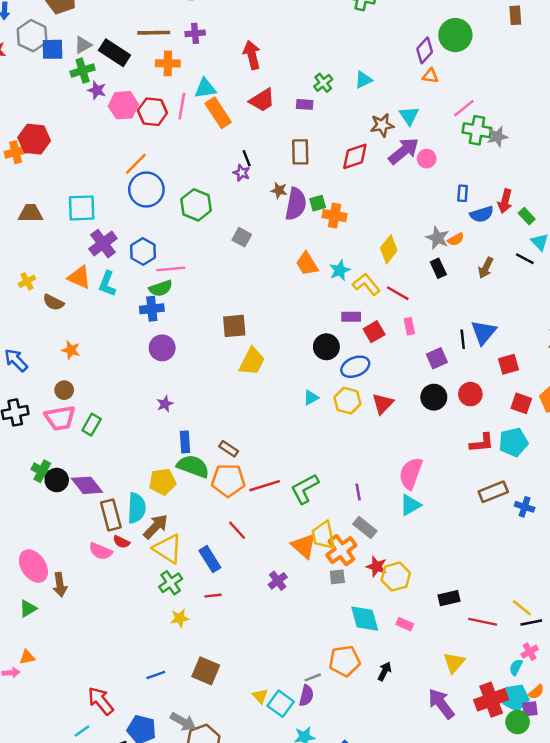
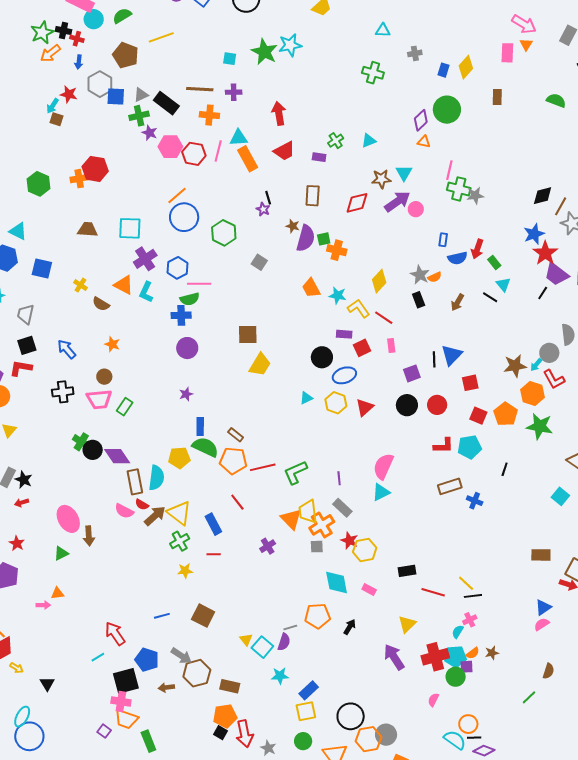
pink line: (464, 108) -> (449, 170), turned -42
cyan star: (340, 270) -> (338, 295), turned 30
yellow cross: (27, 281) -> (80, 285), turned -32
brown arrow: (156, 527) -> (155, 516), moved

